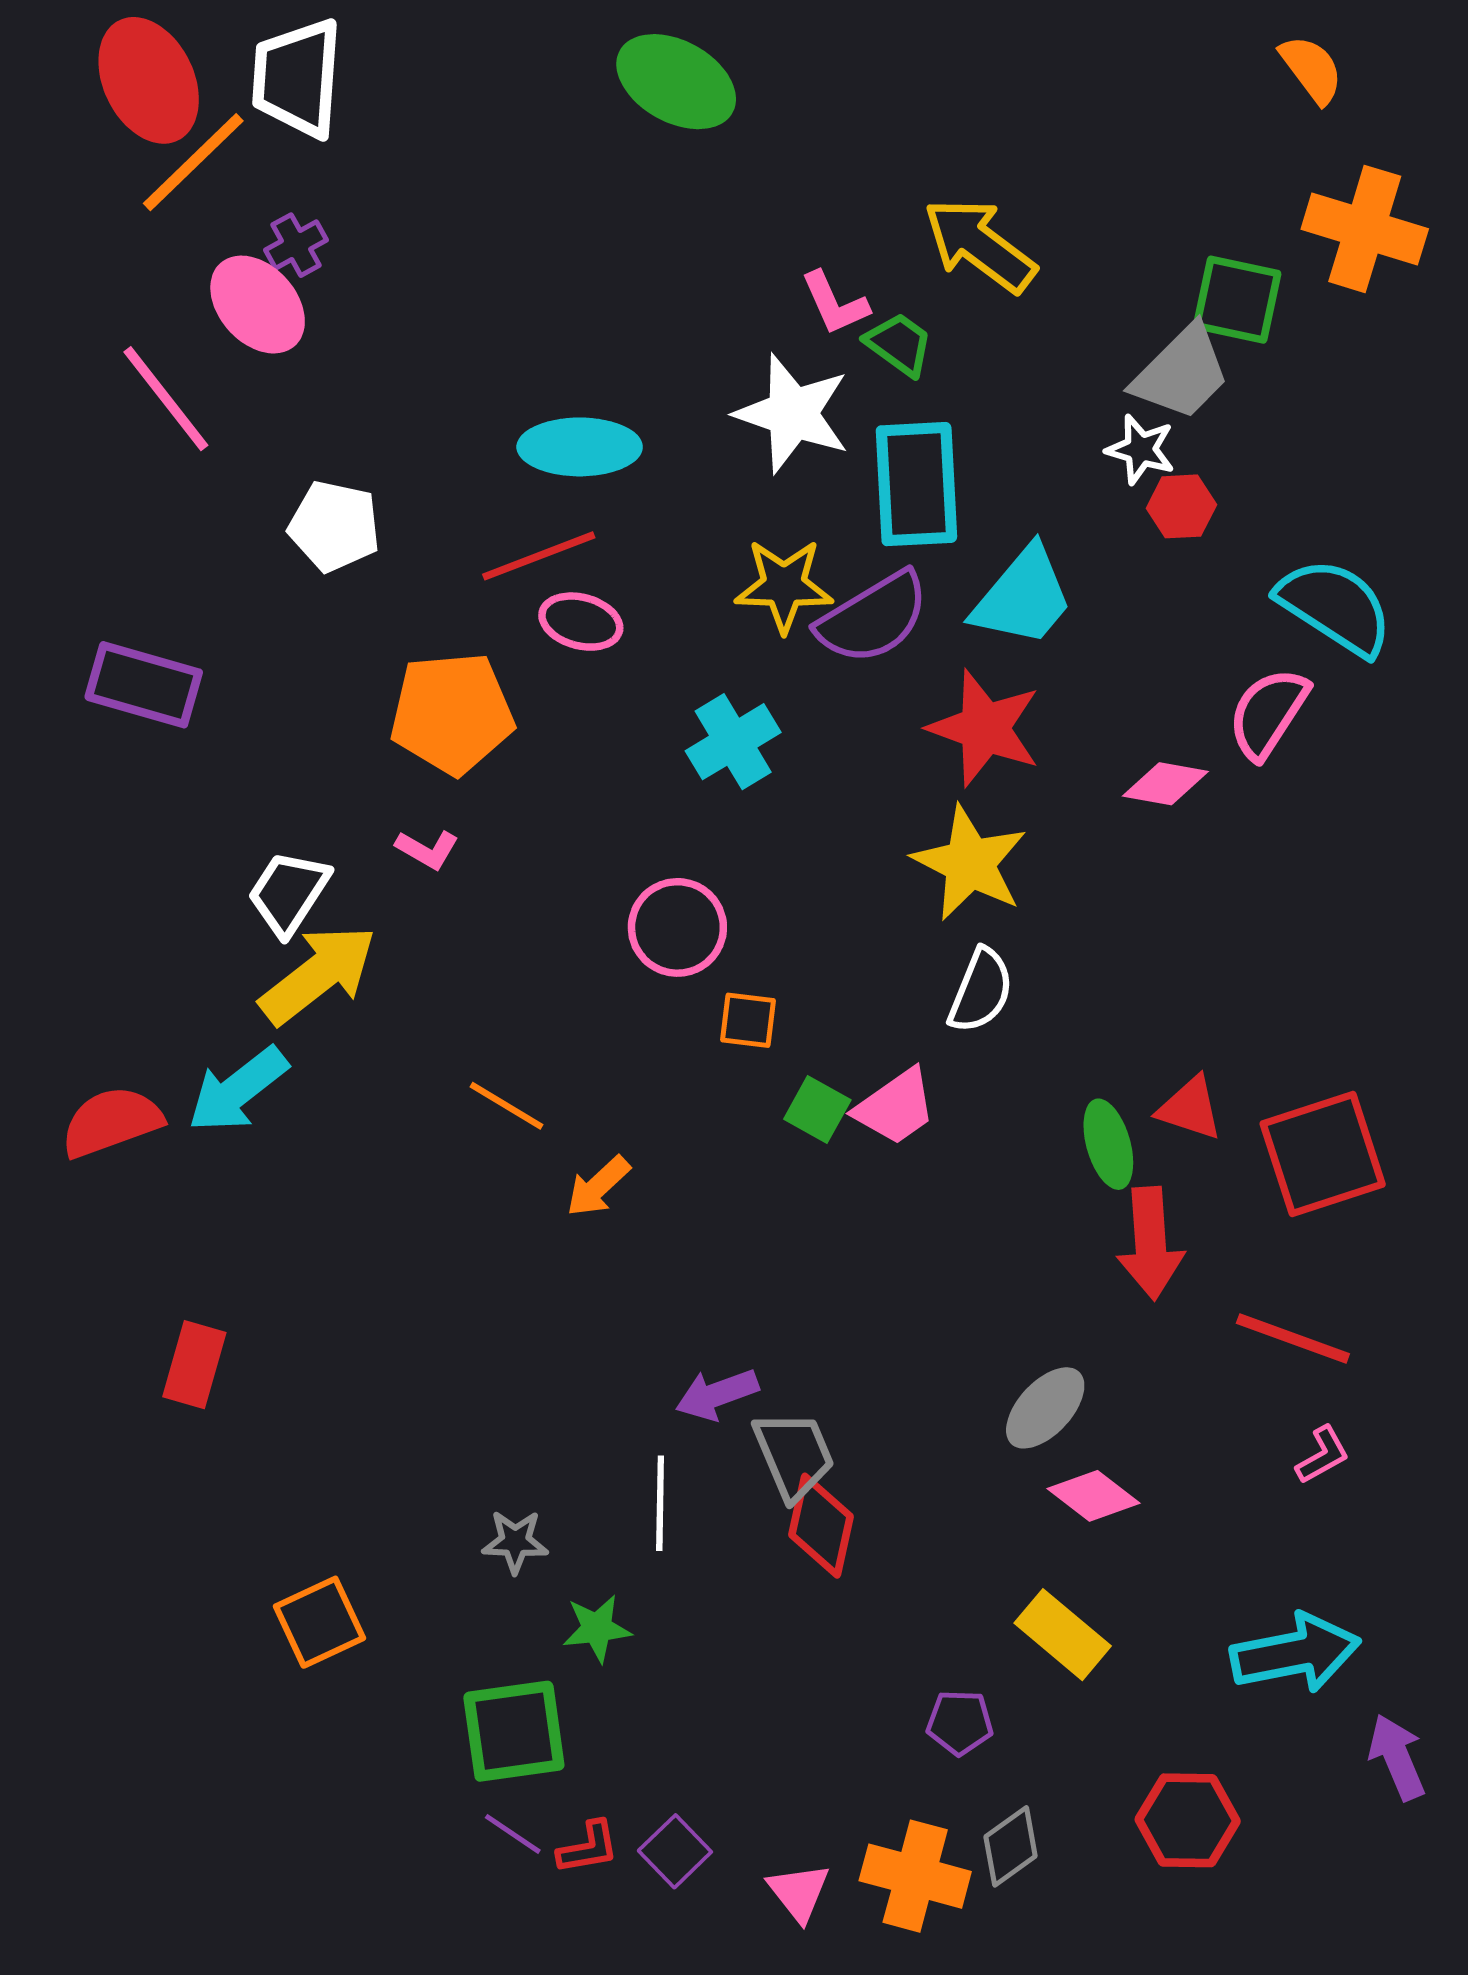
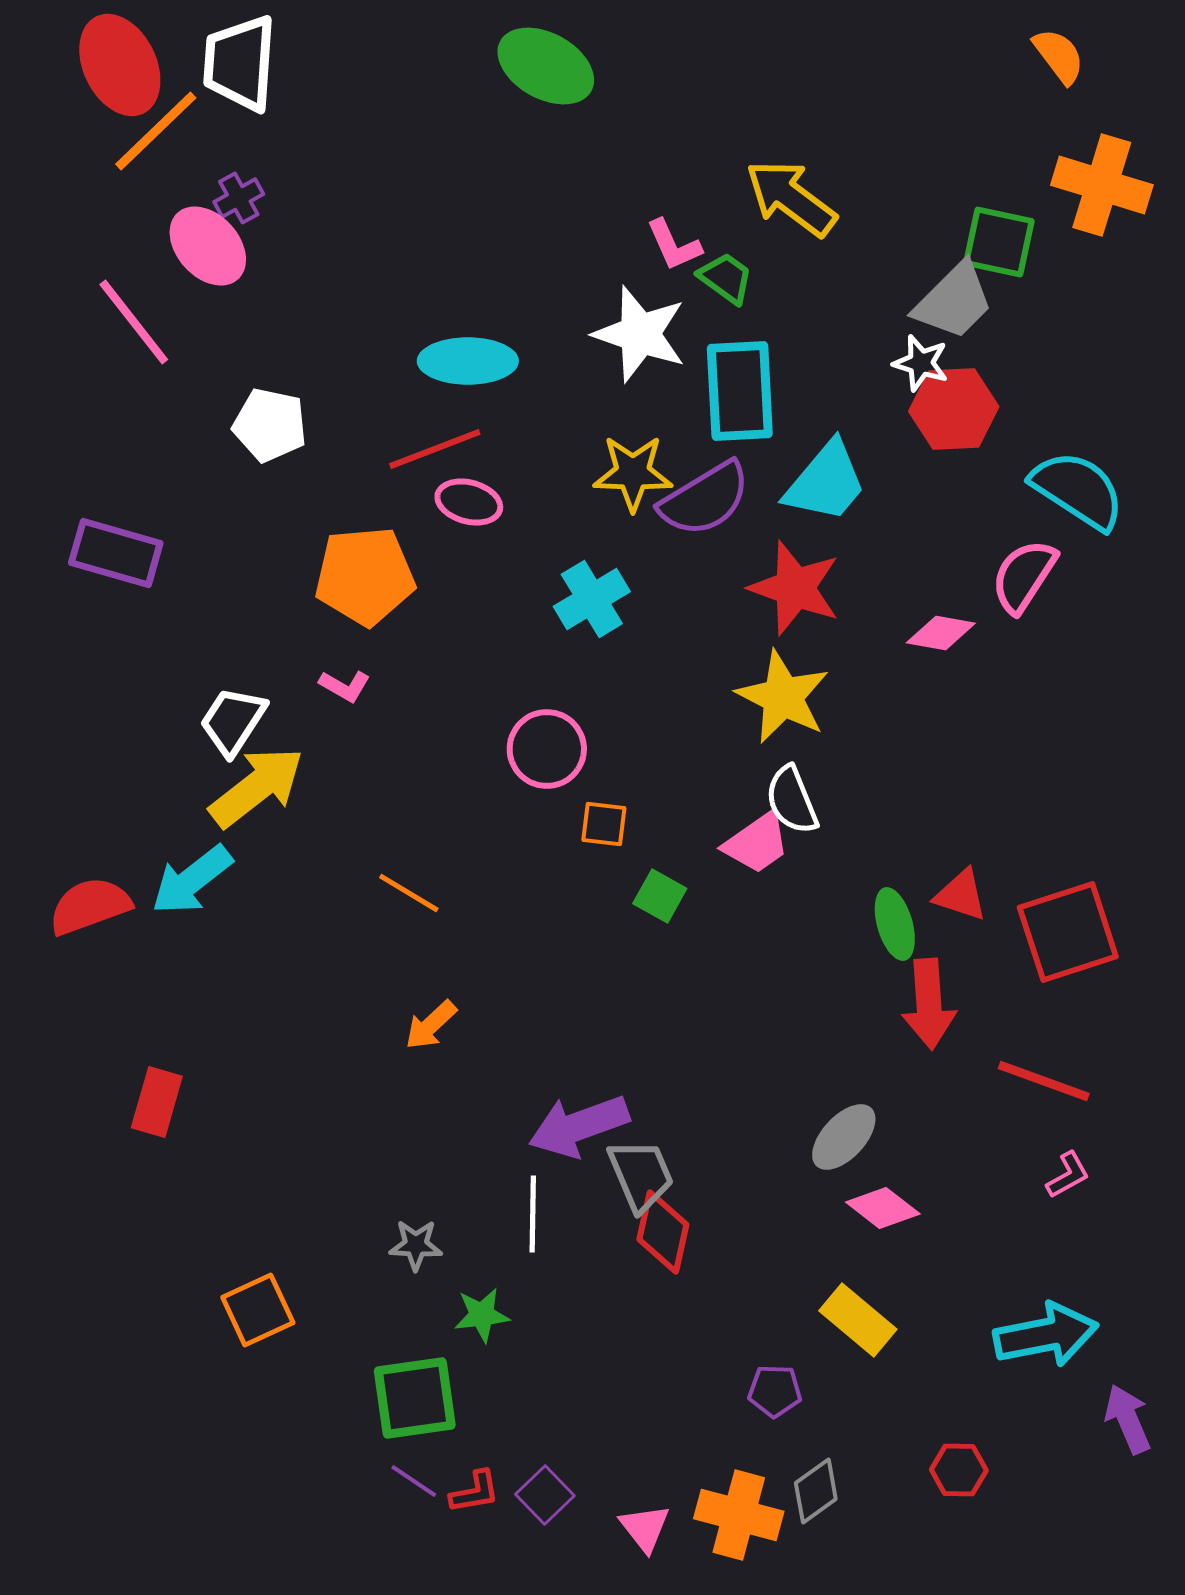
red hexagon: (1181, 506) -> (954, 409), size x1.6
white semicircle: (981, 991) -> (792, 800), turned 136
pink trapezoid: (895, 1107) -> (757, 843), moved
orange arrow: (598, 1186) -> (431, 1025), moved
purple arrow: (717, 1394) -> (579, 1126), size x1.5
red hexagon: (1188, 1820) -> (959, 1470), size x0.7

